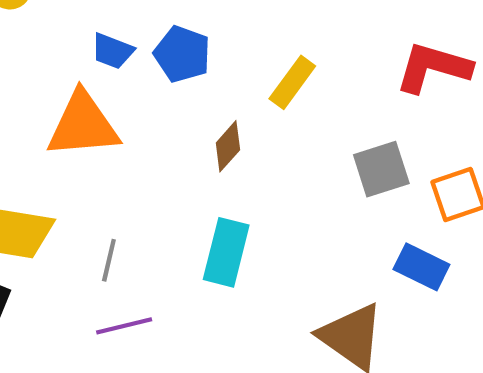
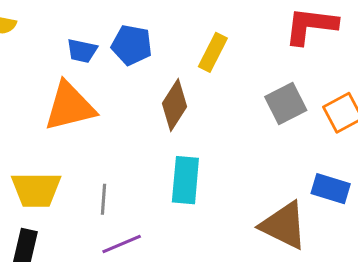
brown diamond: (228, 146) -> (175, 105), size x1.4
blue rectangle: (421, 267) -> (331, 189), moved

